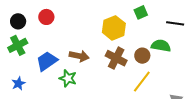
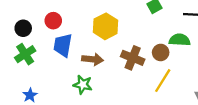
yellow hexagon: (114, 28) -> (105, 26), moved
blue trapezoid: (47, 61) -> (63, 45), moved, turned -40

